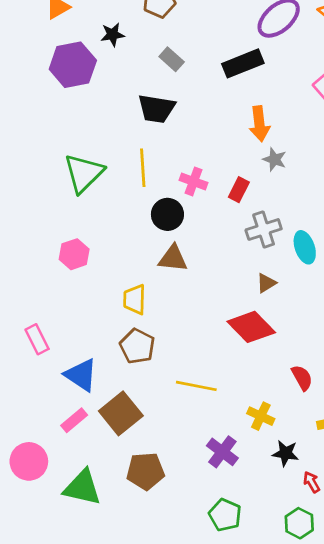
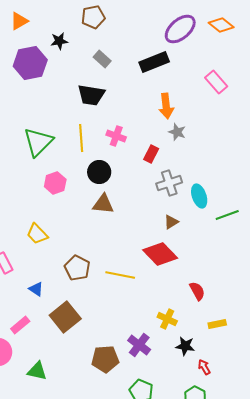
pink cross: (194, 181) -> (116, 136), moved
pink hexagon: (74, 254) -> (55, 183), moved
yellow trapezoid: (135, 299) -> (37, 234), moved, turned -45
blue triangle: (81, 375) -> (36, 289), size x0.6
yellow line: (196, 386) -> (120, 275), moved
pink rectangle: (74, 420) -> (20, 325), moved
brown pentagon: (146, 471) -> (105, 359), moved
green triangle: (82, 488) -> (37, 371), size x0.7

